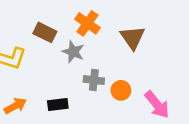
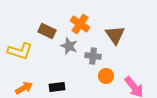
gray cross: (94, 80) -> (93, 56), moved

